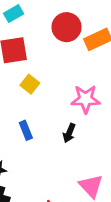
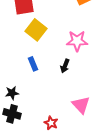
yellow square: (30, 84) -> (36, 30), size x1.5

